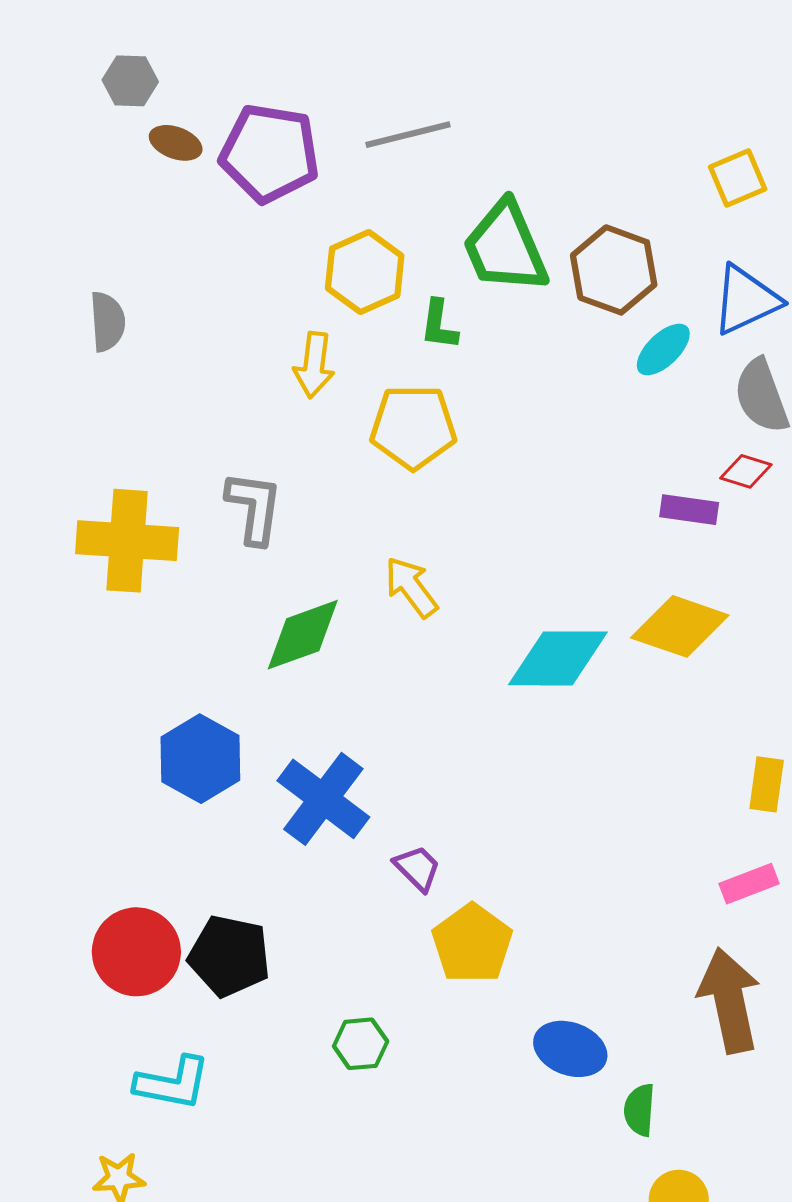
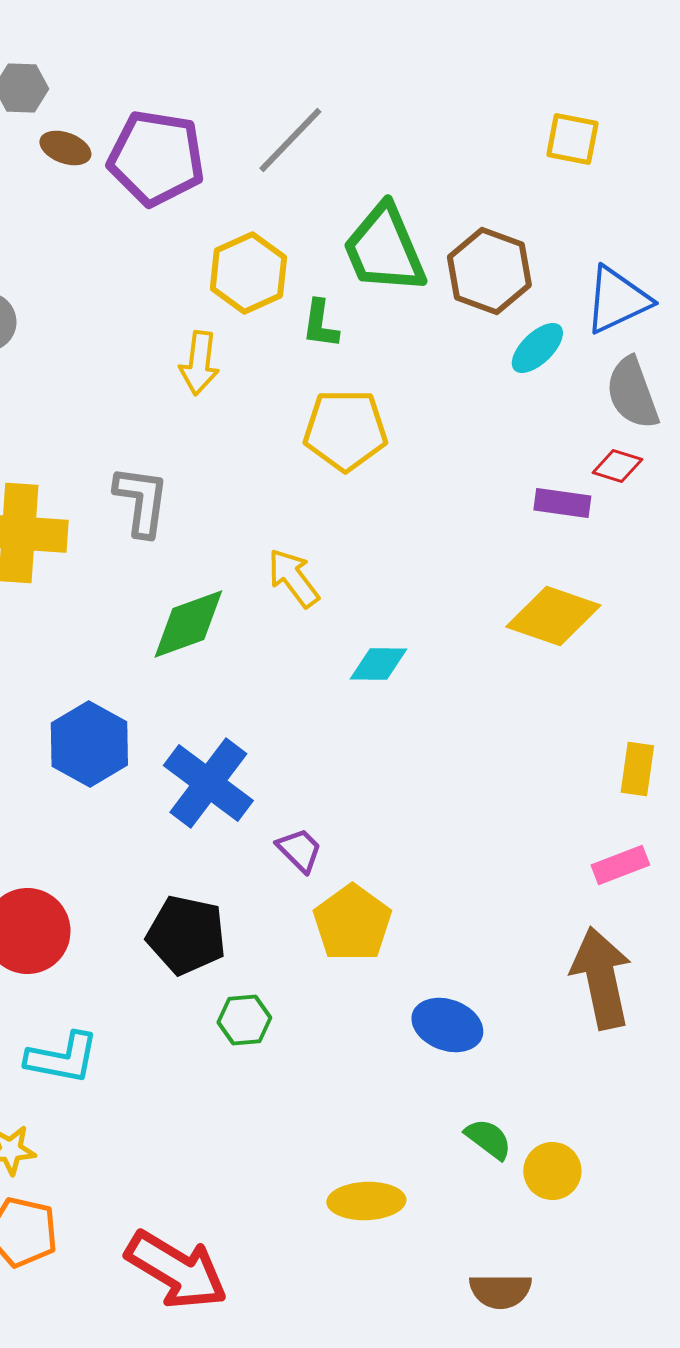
gray line: (408, 135) -> (290, 140), turned -32
yellow square: (738, 178) -> (572, 139), moved, turned 34
yellow pentagon: (413, 427) -> (345, 430), moved
cyan diamond: (558, 658) -> (378, 664), moved, size x0.6
black pentagon: (229, 956) -> (186, 935), moved
green semicircle: (639, 1110) -> (488, 1139), moved, turned 123

